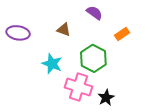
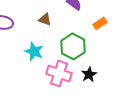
black star: (106, 98) -> (89, 74), moved

